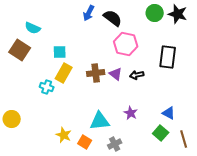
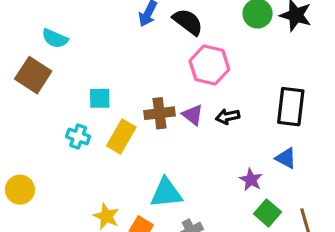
cyan square: (60, 52) -> (100, 98), moved
black rectangle: (168, 57) -> (291, 107), moved
yellow rectangle: (64, 73) -> (121, 136), moved
purple star: (131, 113) -> (251, 180), moved
blue triangle: (169, 113) -> (286, 158), moved

